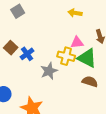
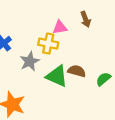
green triangle: (87, 58) -> (57, 76), moved

